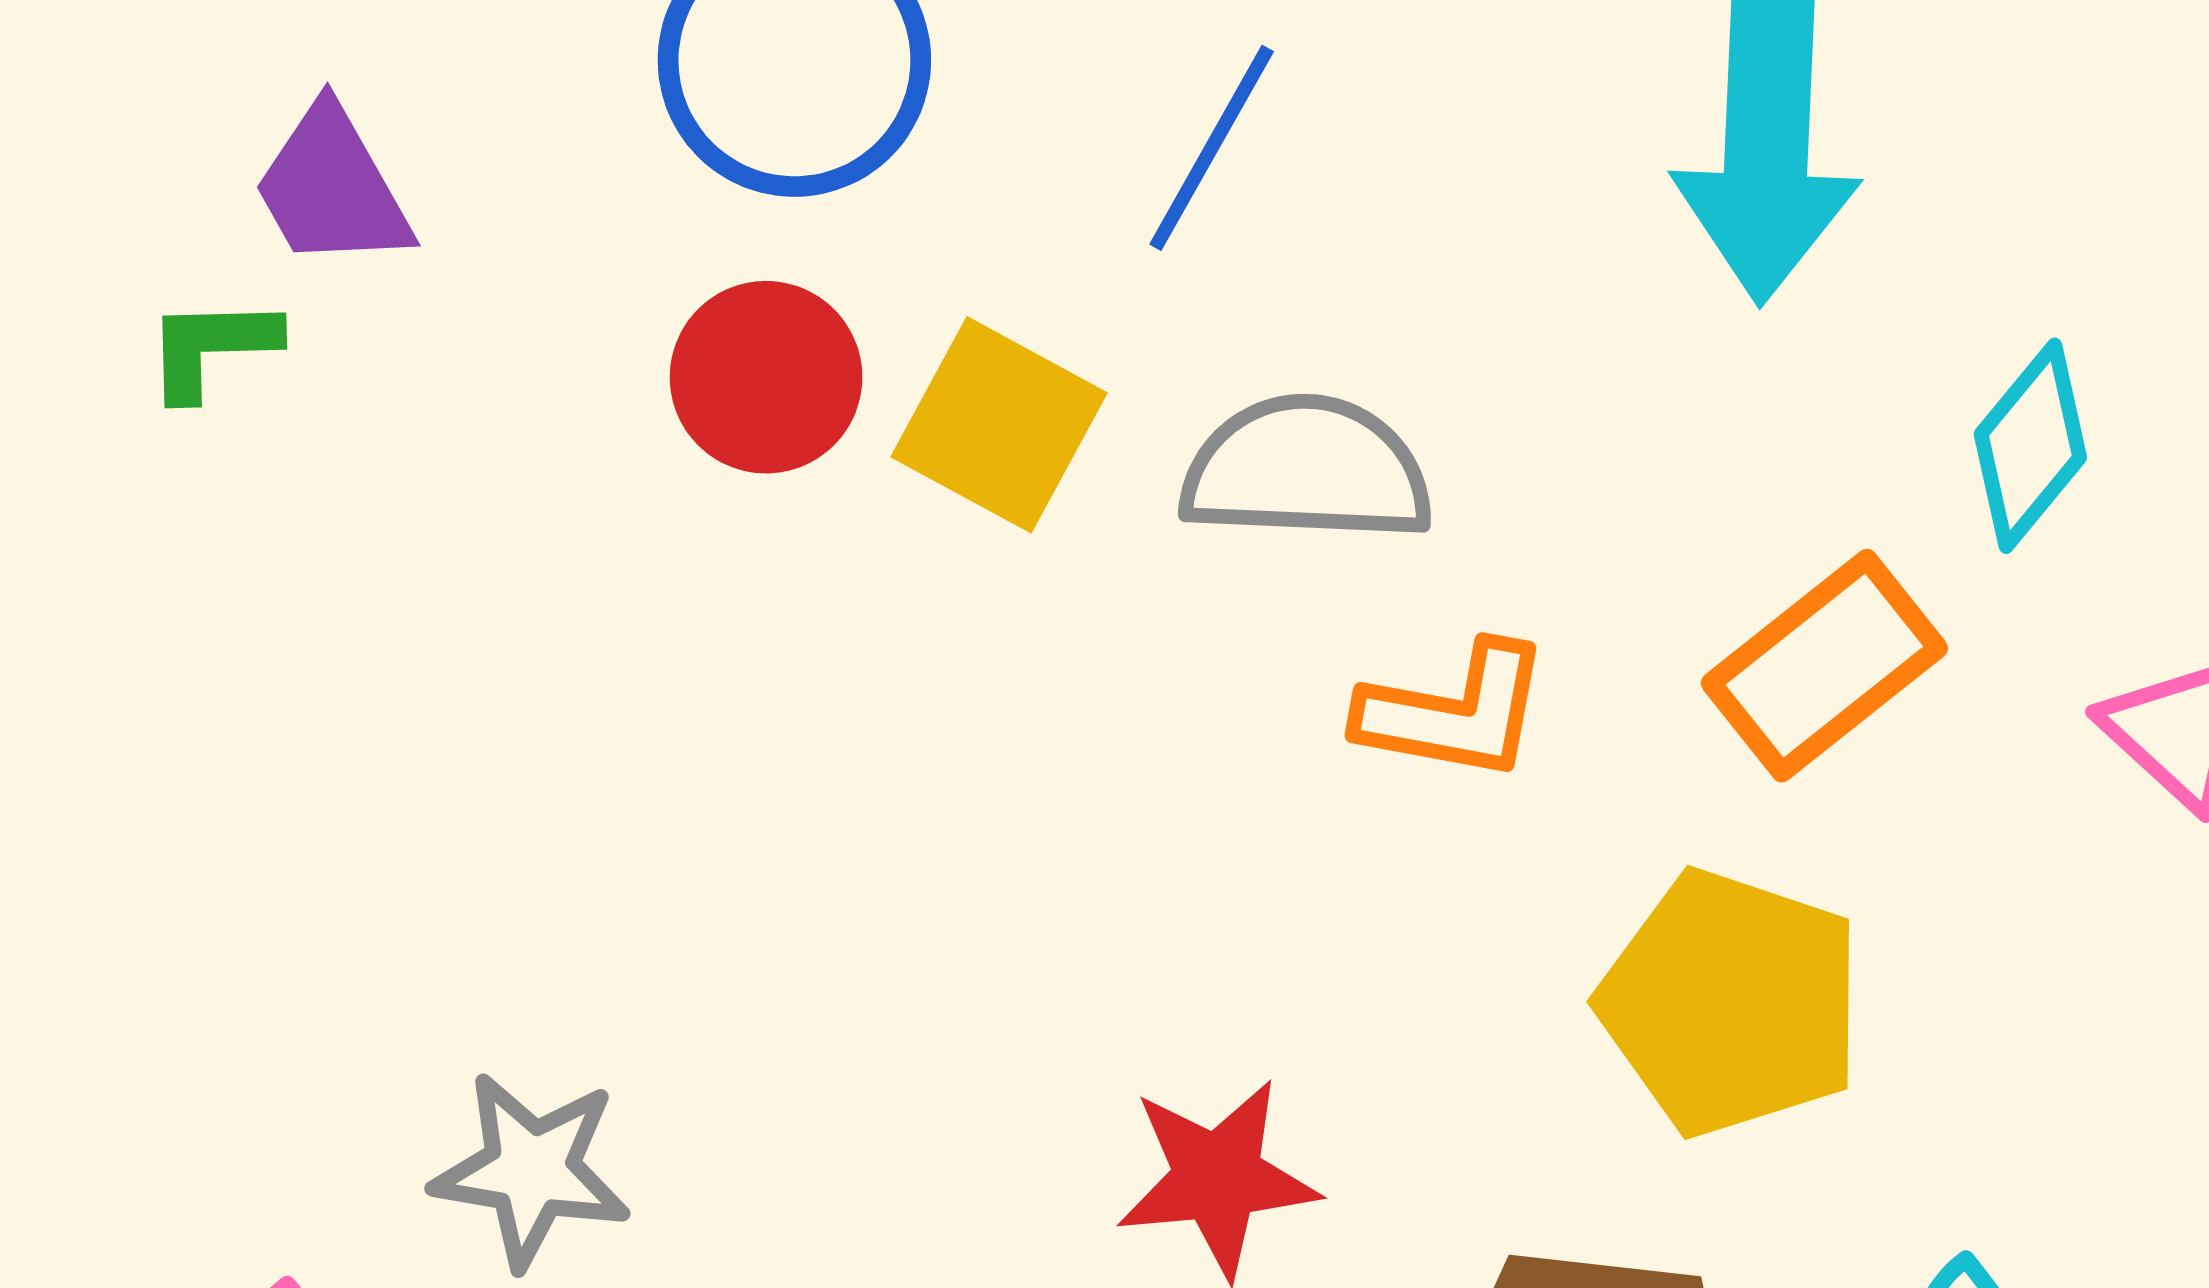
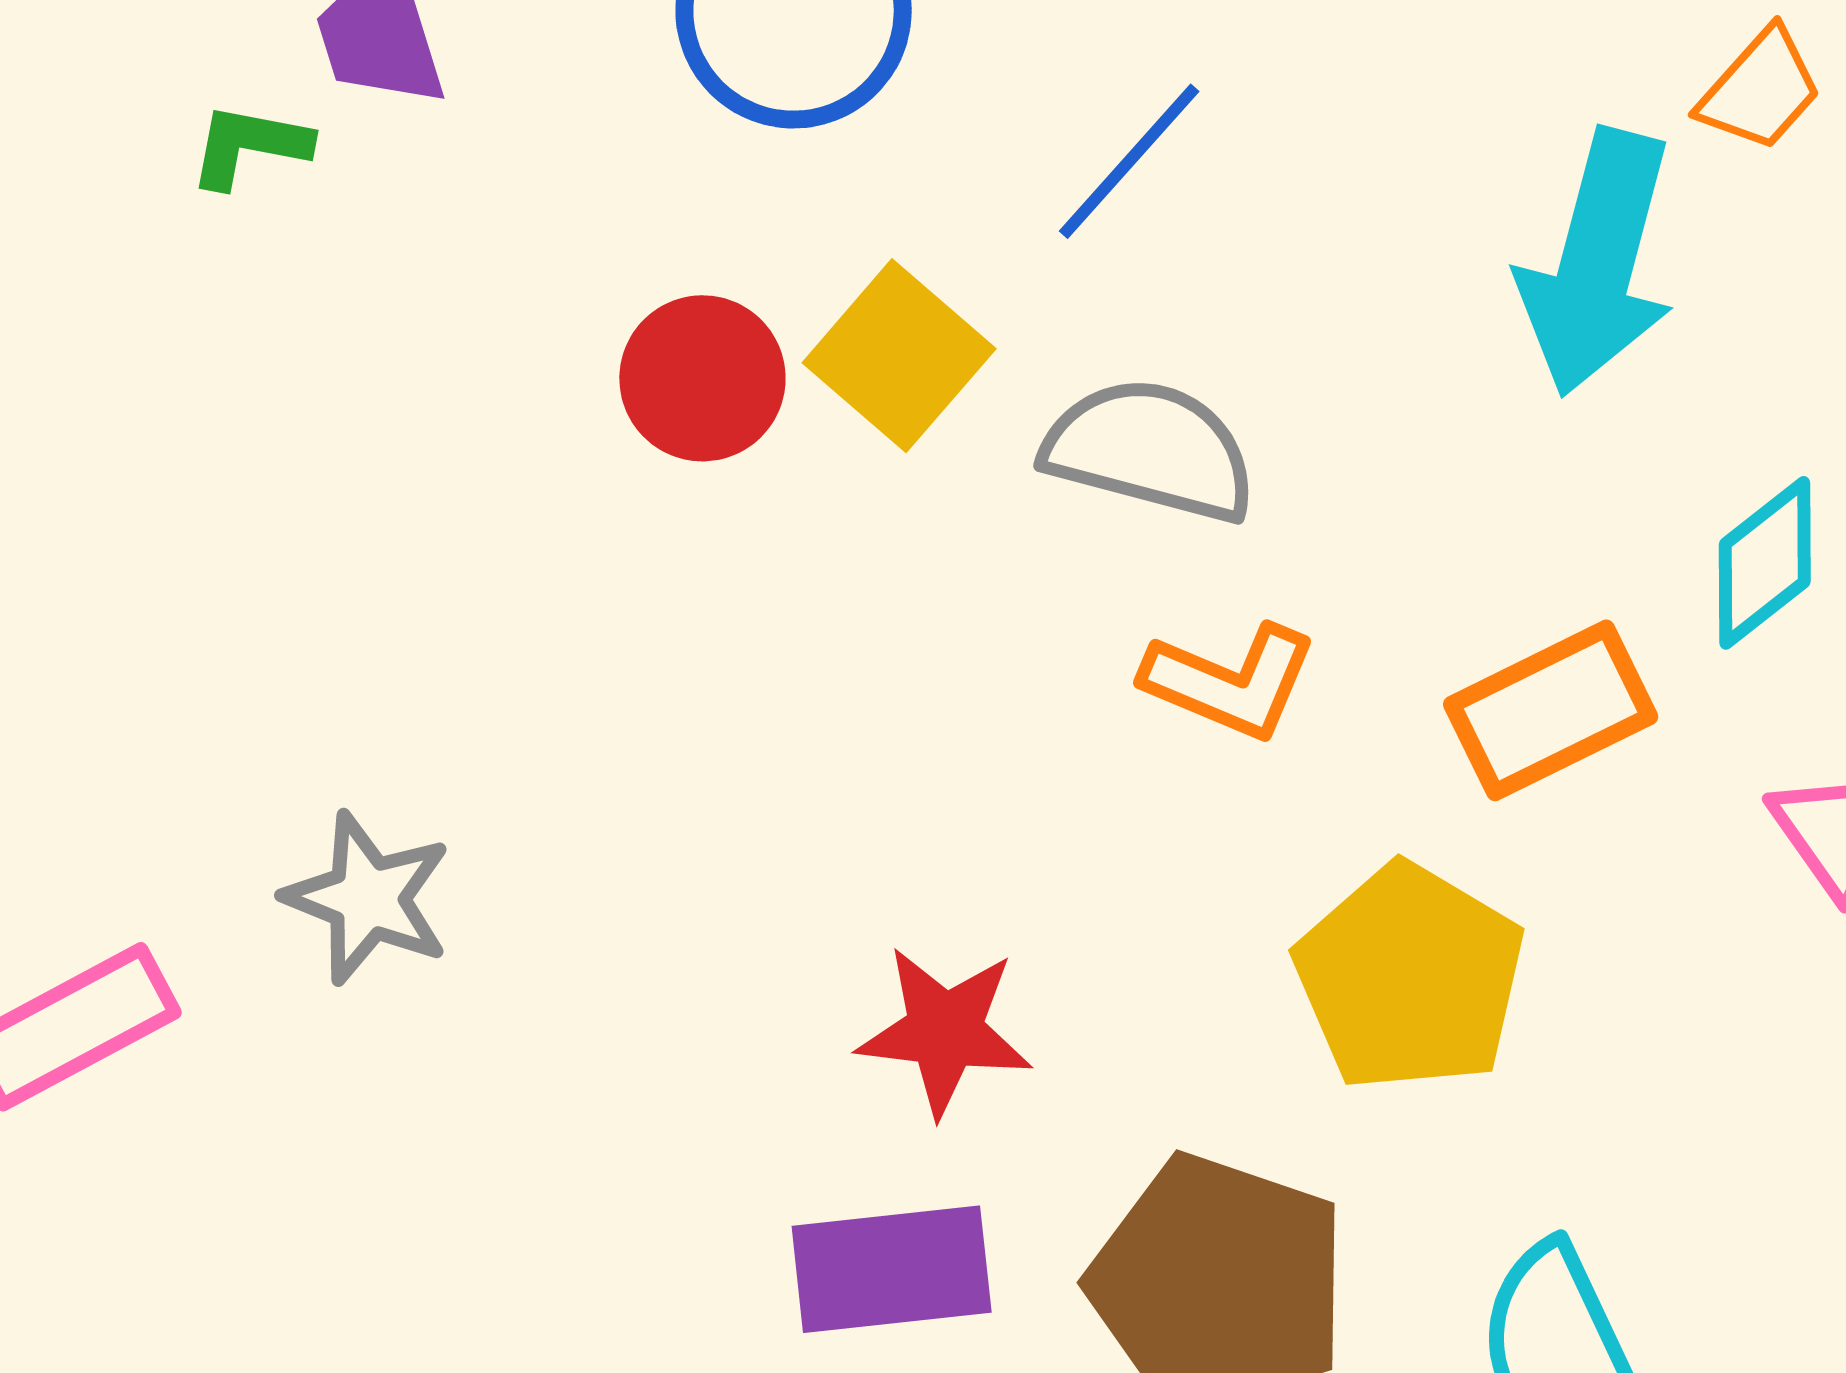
red circle: (766, 377) -> (702, 378), moved

